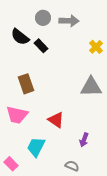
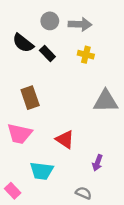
yellow cross: (96, 47) -> (86, 55), moved, turned -32
cyan trapezoid: (36, 147) -> (42, 171), turned -110

